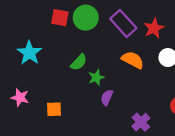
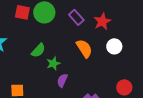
purple rectangle: (123, 23) -> (76, 17), size x0.7
orange semicircle: (133, 60) -> (84, 48), turned 30

